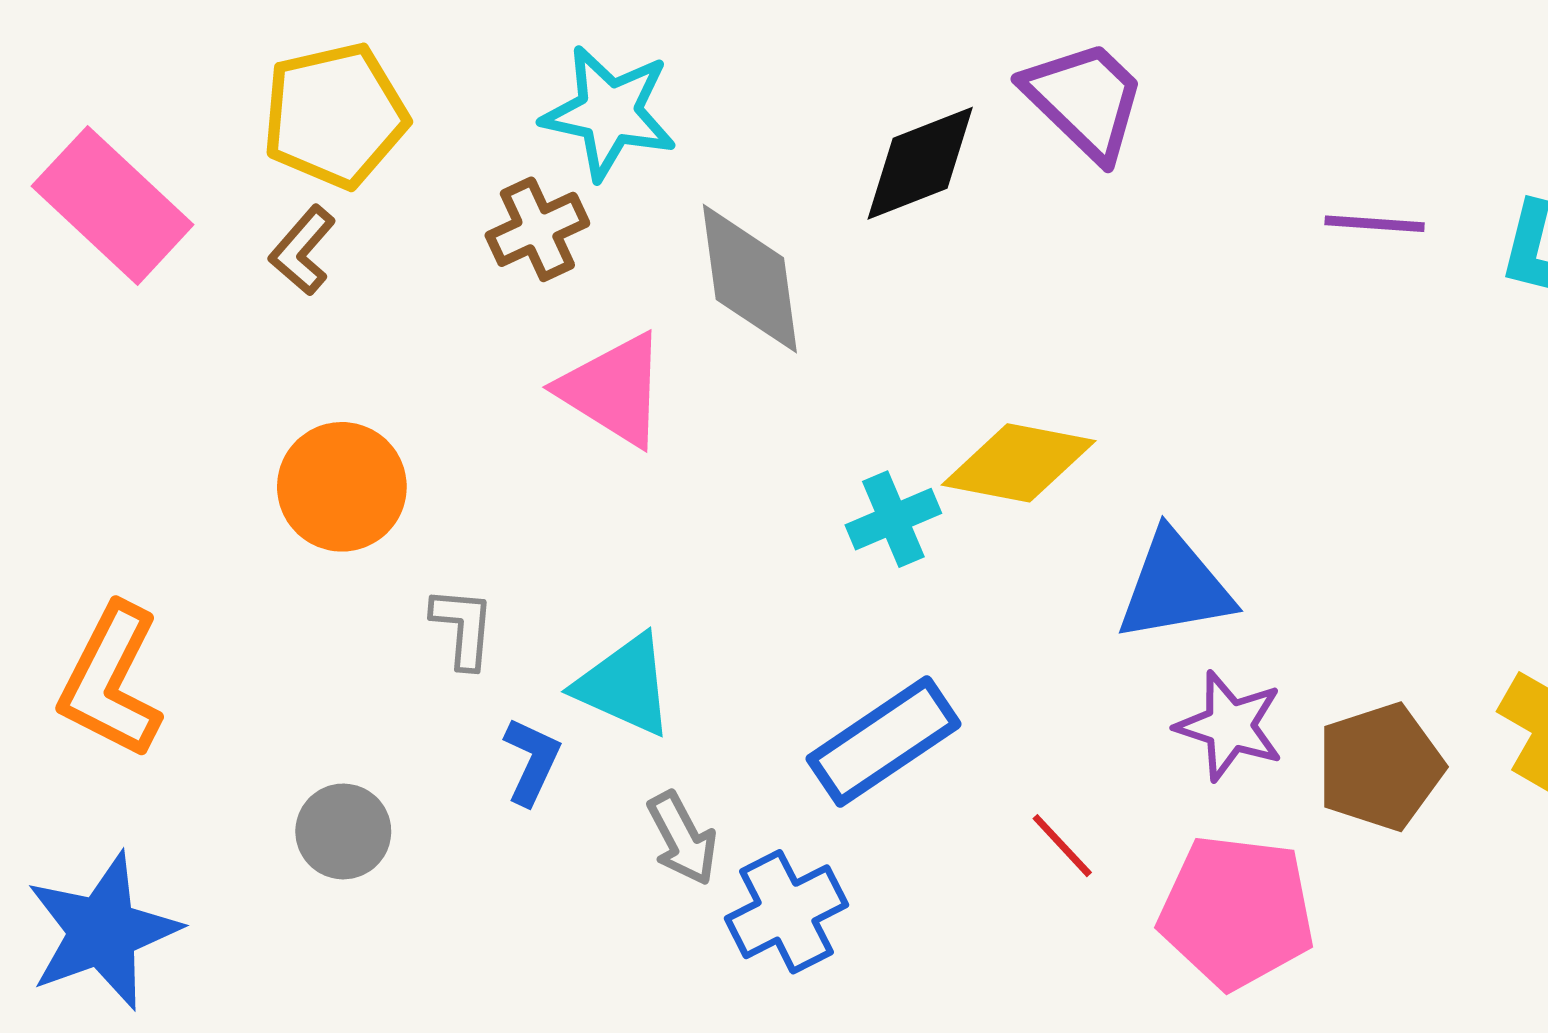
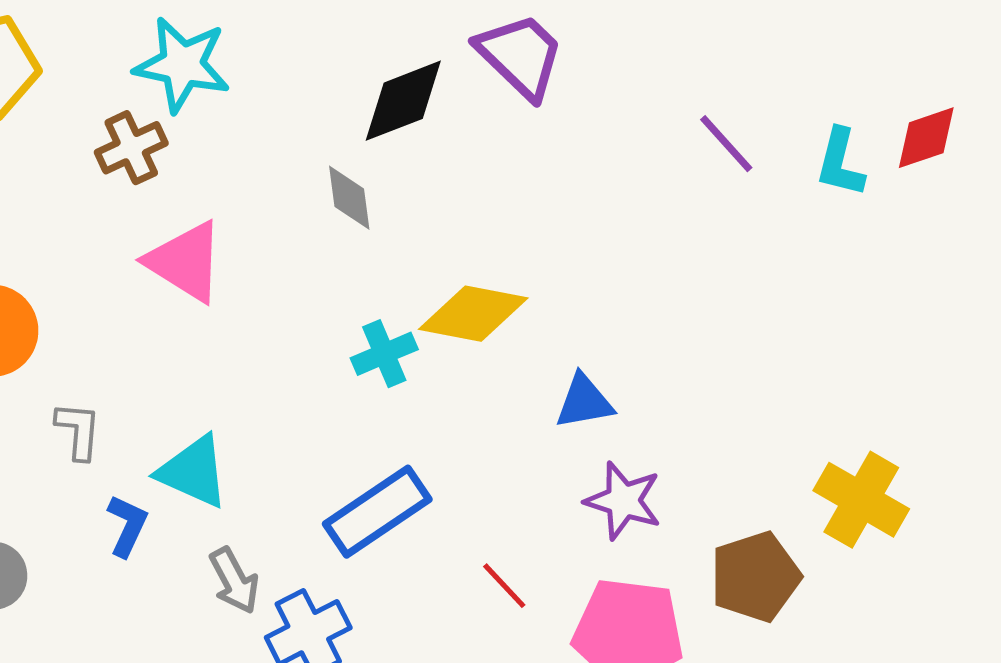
purple line: (1375, 224) -> (726, 144), turned 44
gray diamond: (750, 279) -> (349, 198), moved, size x0.6
blue triangle: (1175, 587) -> (584, 402), size x0.7
brown pentagon: (1380, 767) -> (755, 577), moved

